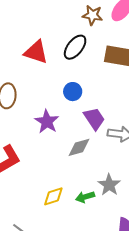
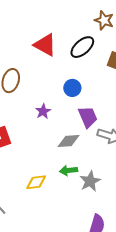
purple star: (47, 122) -> (43, 111), size x0.7
green arrow: (85, 197) -> (69, 170), moved

